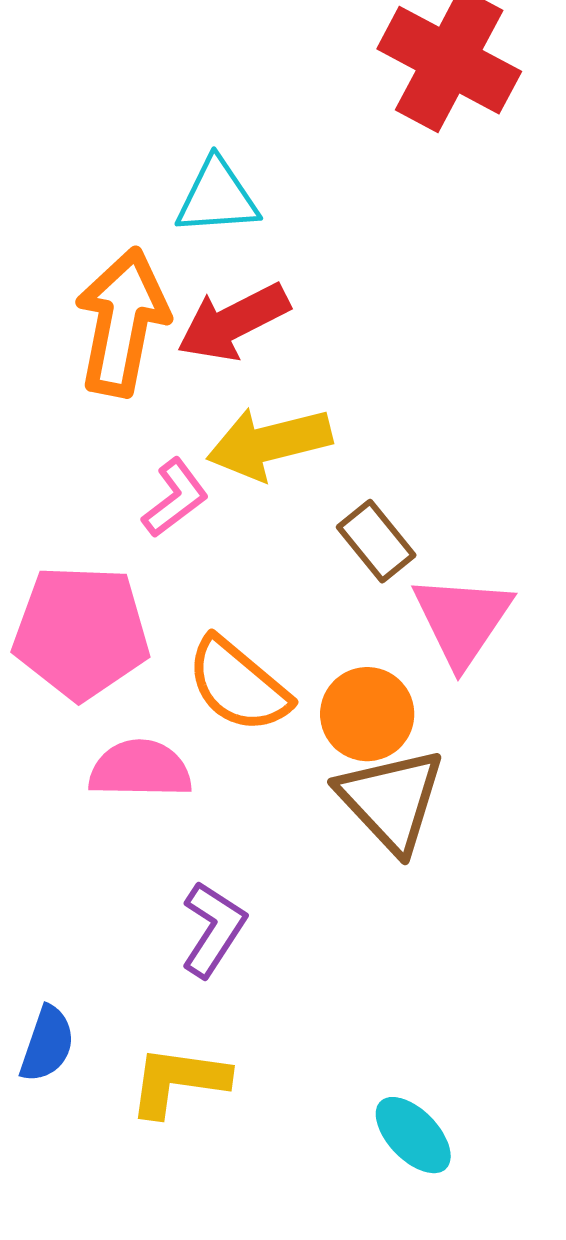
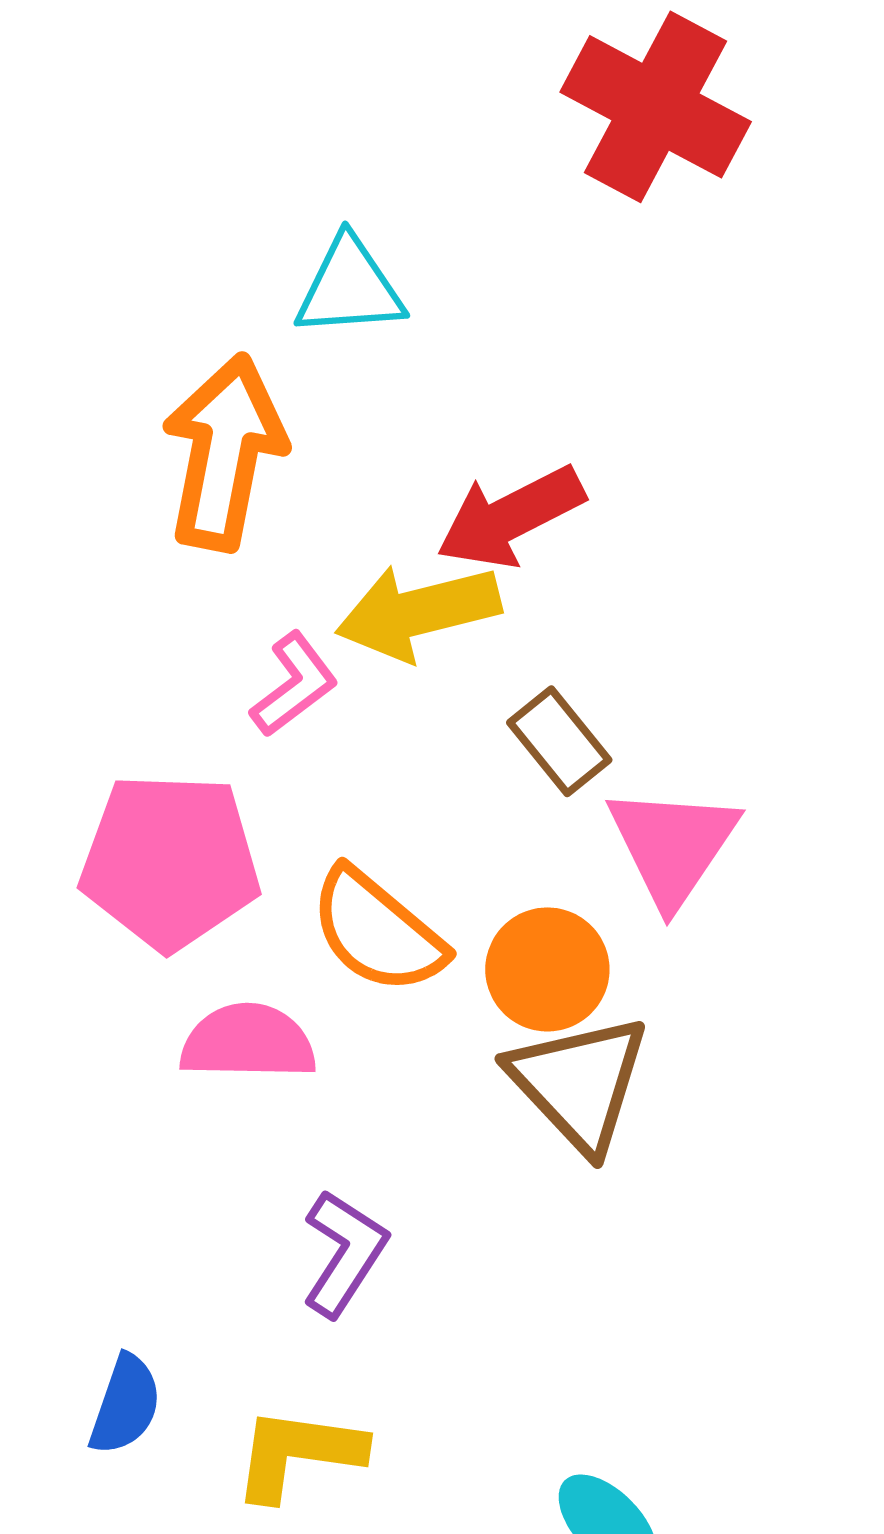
red arrow: (233, 322) -> (510, 517), moved

